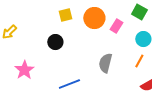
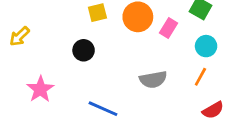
gray semicircle: (105, 63) -> (153, 80), turned -114
blue line: (69, 84) -> (103, 109), turned 45

